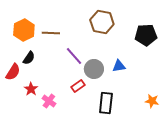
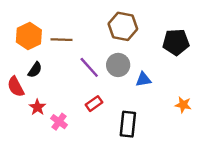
gray circle: (94, 69) -> (118, 65), moved
red semicircle: (13, 72) -> (16, 87), turned 120
orange star: (152, 101) -> (183, 105), moved

